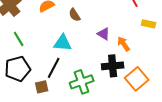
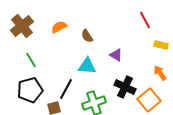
cyan triangle: (63, 43) -> (87, 66), moved
orange arrow: (124, 44) -> (160, 73), moved
black cross: (113, 66) -> (125, 87), turned 30

